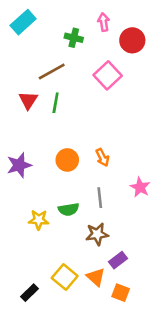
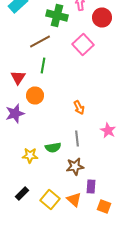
green cross: (74, 38) -> (57, 16), size x1.5
red triangle: (28, 100) -> (18, 78), moved
orange circle: (67, 160) -> (35, 96), moved
purple rectangle: (118, 260) -> (91, 186), turned -48
black rectangle: (30, 293) -> (22, 194), moved
orange square: (121, 293) -> (104, 206), moved

